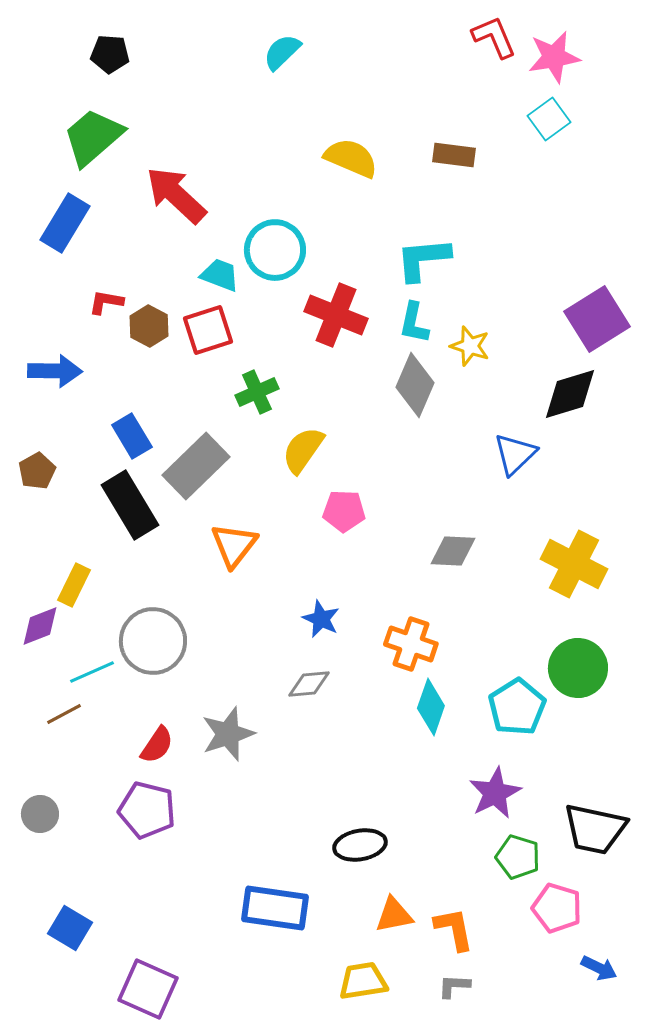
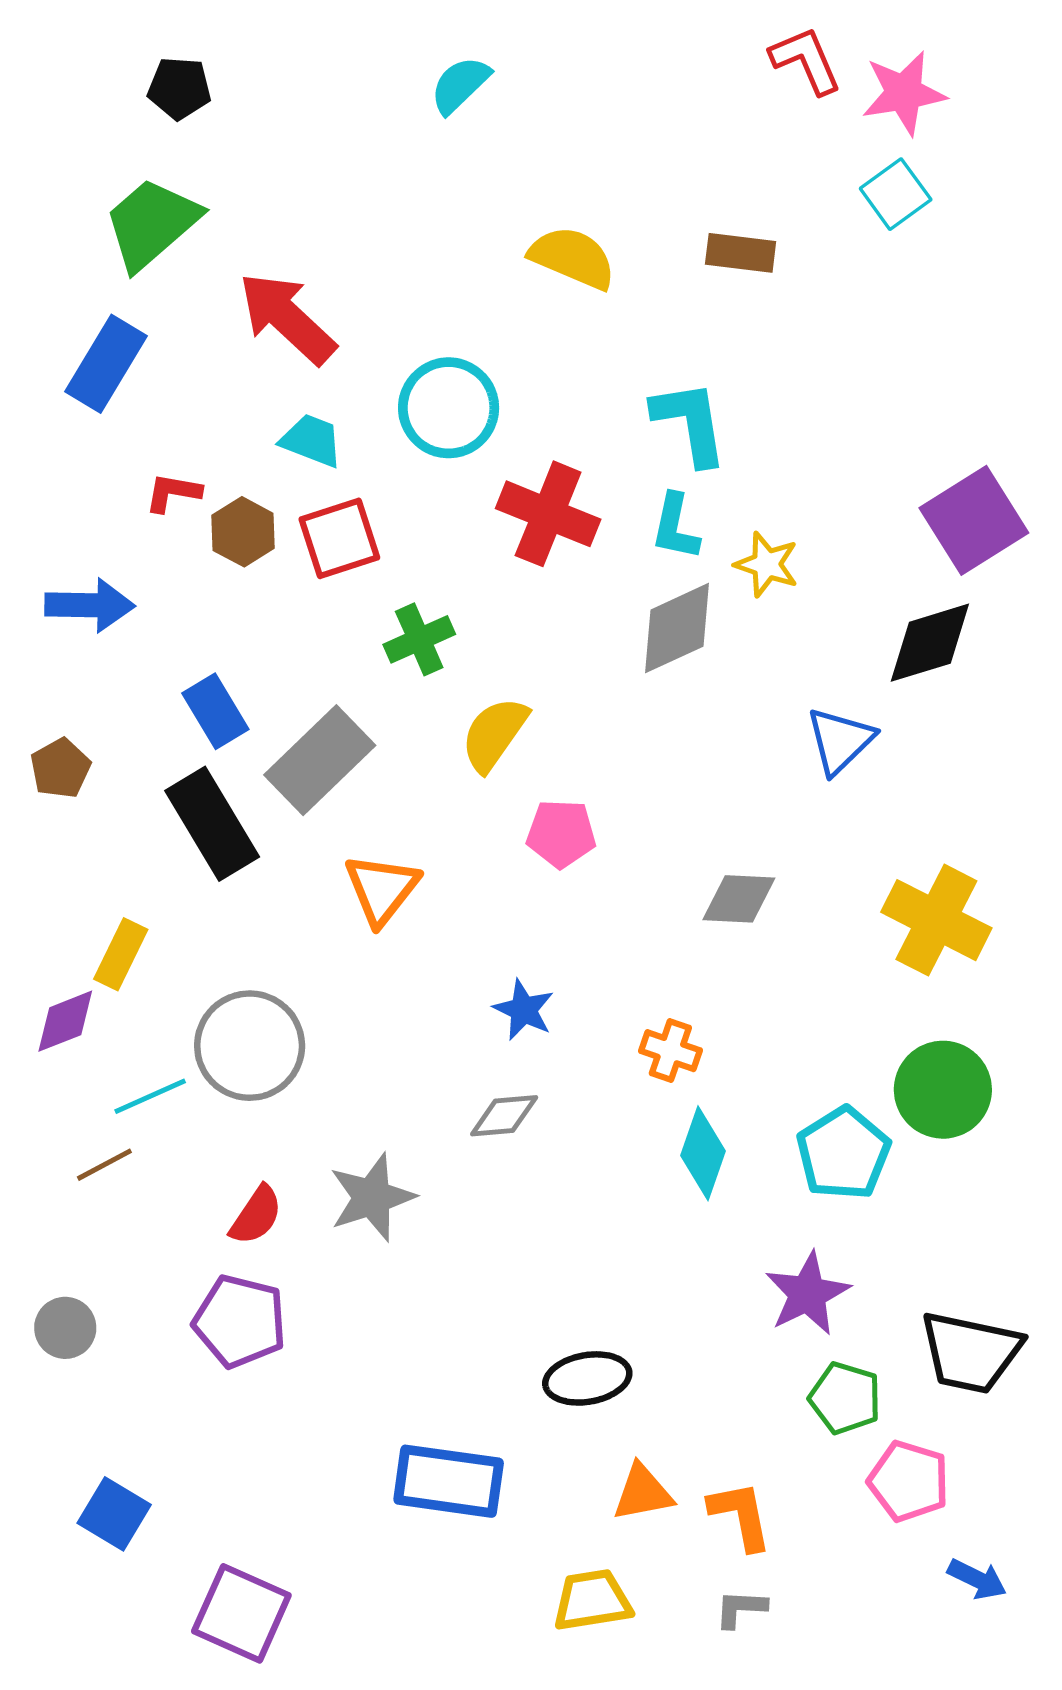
cyan L-shape: (423, 259) -> (690, 422), turned 86
cyan trapezoid: (220, 275) -> (312, 440), moved
gray diamond: (415, 385) -> (677, 628), turned 42
orange cross: (411, 644) -> (670, 1051), size x0.7

